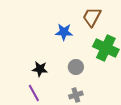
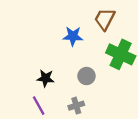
gray cross: (76, 95) -> (76, 106), moved

